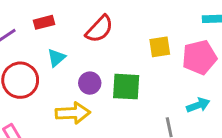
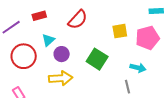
purple circle: (90, 83) -> (62, 54), moved
green square: (126, 87) -> (97, 59), turned 30
cyan arrow: (198, 105) -> (138, 68), moved, turned 35

